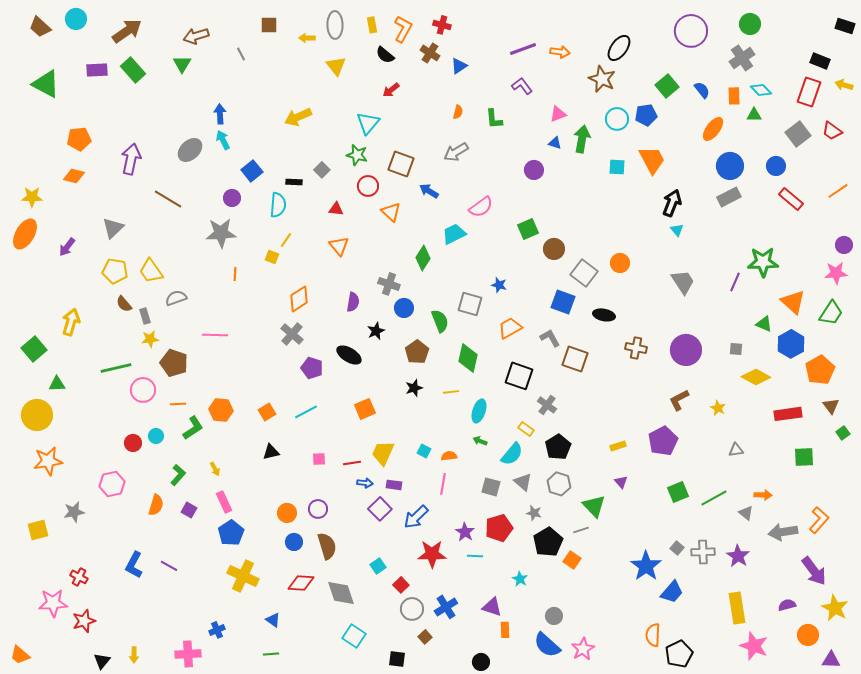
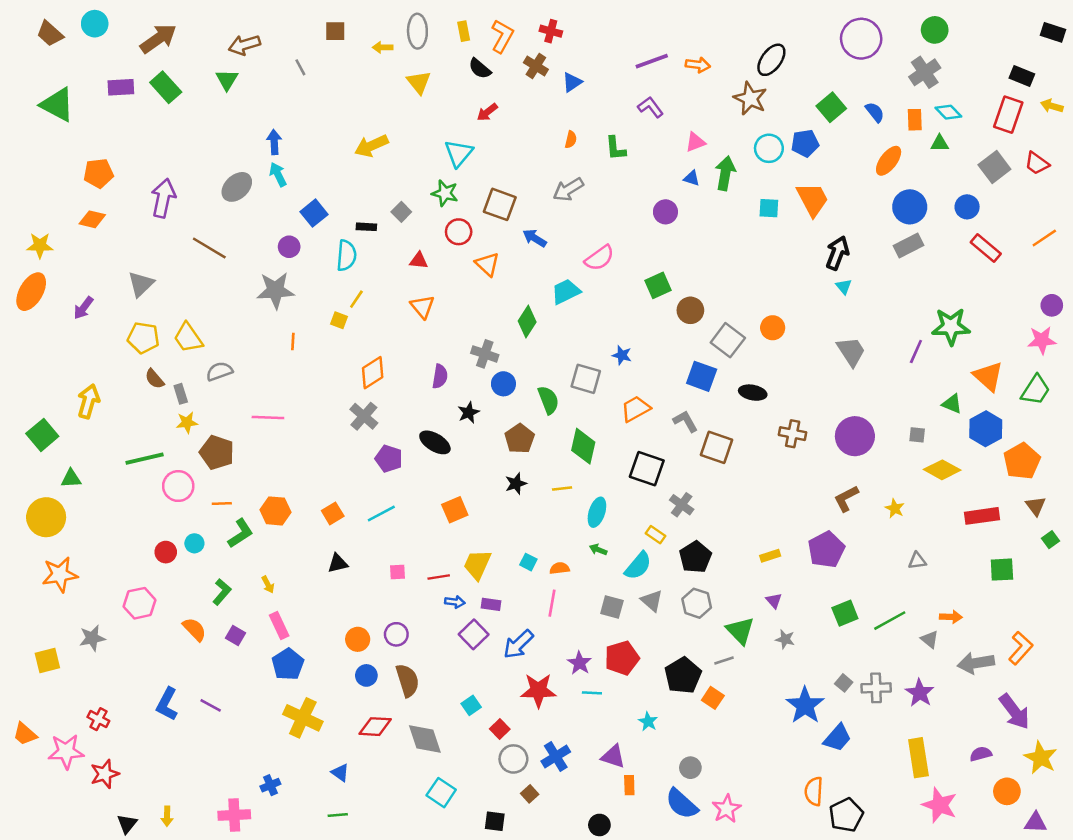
orange semicircle: (156, 505) -> (194, 629), turned -60
gray star: (534, 513) -> (785, 639), moved
orange trapezoid: (20, 655) -> (25, 734), moved

